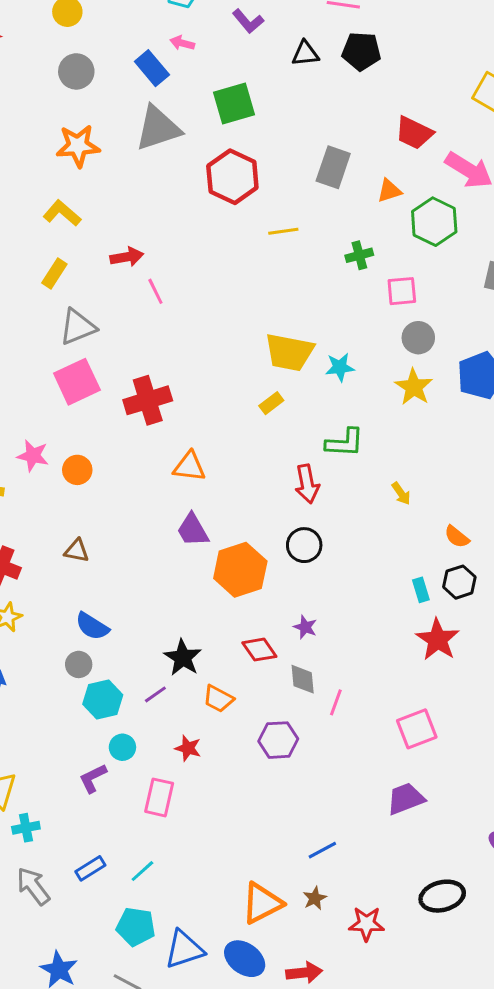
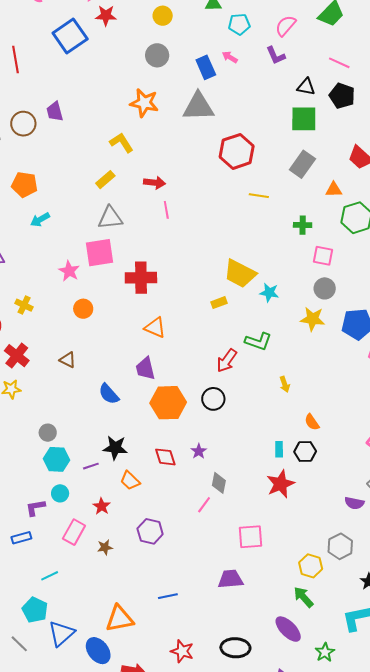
green square: (234, 104) -> (304, 119), moved
yellow star: (414, 387) -> (313, 319), turned 30
pink star: (33, 456) -> (69, 271), moved
red arrow: (307, 484) -> (227, 361), turned 30
blue semicircle: (92, 626) -> (109, 394), moved
black star: (183, 658) -> (115, 448), turned 30
gray diamond: (303, 679) -> (219, 483), moved
purple hexagon: (278, 740) -> (150, 531), moved
blue rectangle: (90, 868) -> (21, 538), moved
brown star: (315, 898) -> (105, 547), moved
blue triangle: (184, 949) -> (61, 633), turned -40

